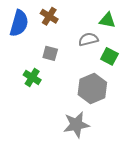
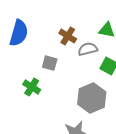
brown cross: (49, 16) -> (68, 36), moved

